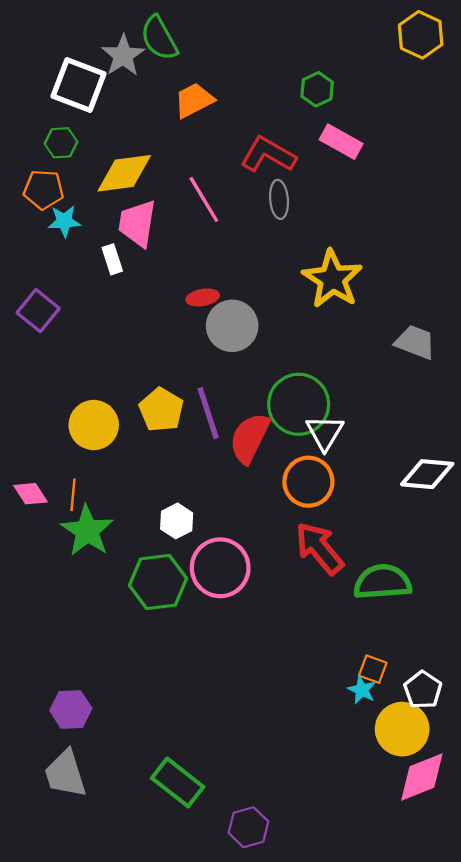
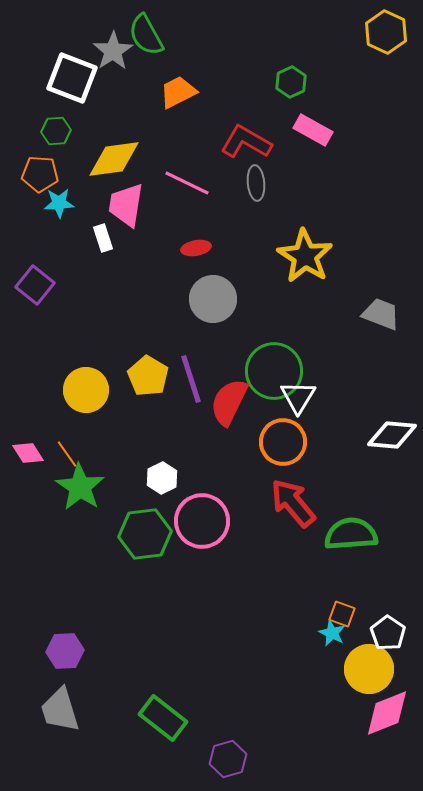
pink line: (204, 199) -> (187, 183), turned -33
red ellipse: (203, 297) -> (196, 248), moved
orange line: (73, 495) -> (67, 454), turned -40

